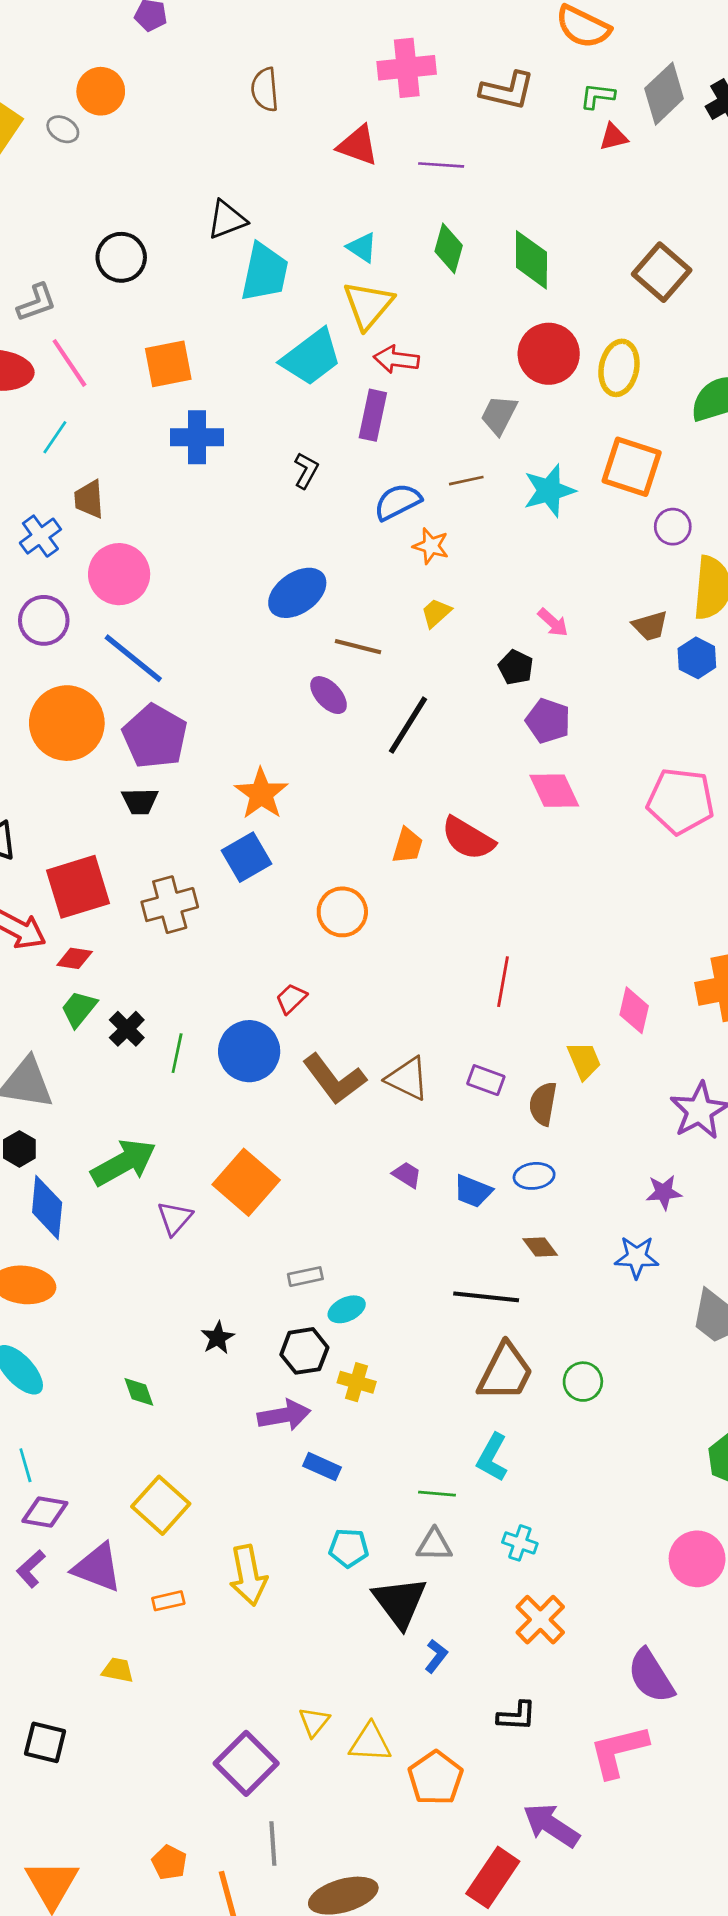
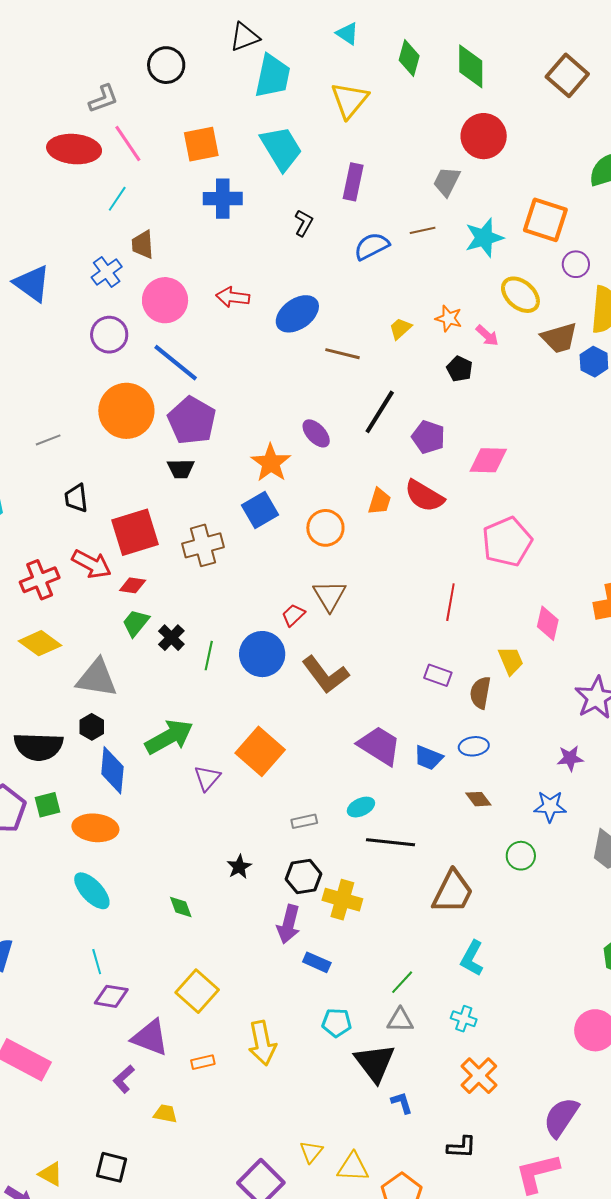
cyan triangle: (362, 247) -> (347, 34), moved
cyan trapezoid: (311, 357) -> (281, 148), moved, turned -84
red arrow: (396, 359) -> (233, 297), moved
yellow ellipse: (619, 368) -> (520, 295), moved, turned -60
orange star: (431, 546) -> (449, 318), moved
brown trapezoid: (650, 626) -> (559, 338), size x1.4
purple ellipse: (329, 695) -> (316, 433), moved
purple pentagon: (548, 721) -> (428, 437), moved
pink diamond: (554, 791) -> (488, 460), turned -63
pink pentagon: (680, 801) -> (507, 542), moved, turned -30
orange circle: (342, 912) -> (325, 528), moved
brown triangle: (407, 1079) -> (330, 596), moved, turned 33
purple trapezoid: (407, 1175) -> (379, 746), size x2.0
black line: (486, 1297) -> (390, 842), moved
cyan ellipse: (347, 1309) -> (361, 807), moved
yellow cross: (357, 1382) -> (342, 900), size x1.4
green circle: (583, 1382) -> (521, 856), moved
purple arrow: (284, 1415) -> (289, 924), turned 114
cyan L-shape: (492, 1457) -> (472, 958), moved
green line: (437, 1494) -> (402, 982), turned -52
purple L-shape: (31, 1569) -> (124, 1079), moved
blue L-shape: (436, 1656) -> (402, 1103), turned -55
purple semicircle: (651, 1676) -> (561, 1117), turned 66

